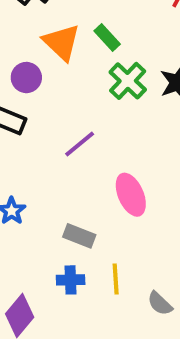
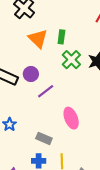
green rectangle: (107, 38) -> (61, 37), turned 48
purple circle: (26, 78) -> (31, 74), moved

